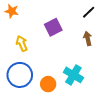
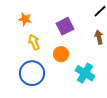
orange star: (12, 11) -> (25, 19), moved
orange circle: (48, 84) -> (61, 54), moved

